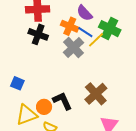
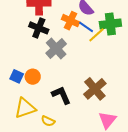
green cross: (110, 29) -> (110, 24), turned -35
gray cross: (73, 47) -> (56, 48), moved
orange circle: (44, 107) -> (33, 77), moved

